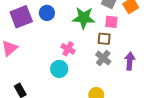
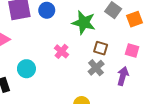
pink square: (111, 22) -> (132, 51), moved
cyan circle: (59, 69) -> (26, 69), moved

